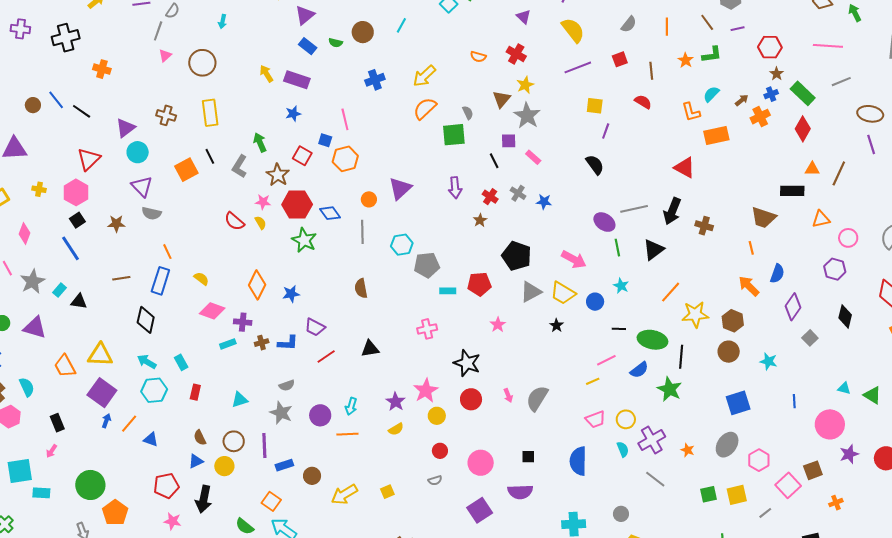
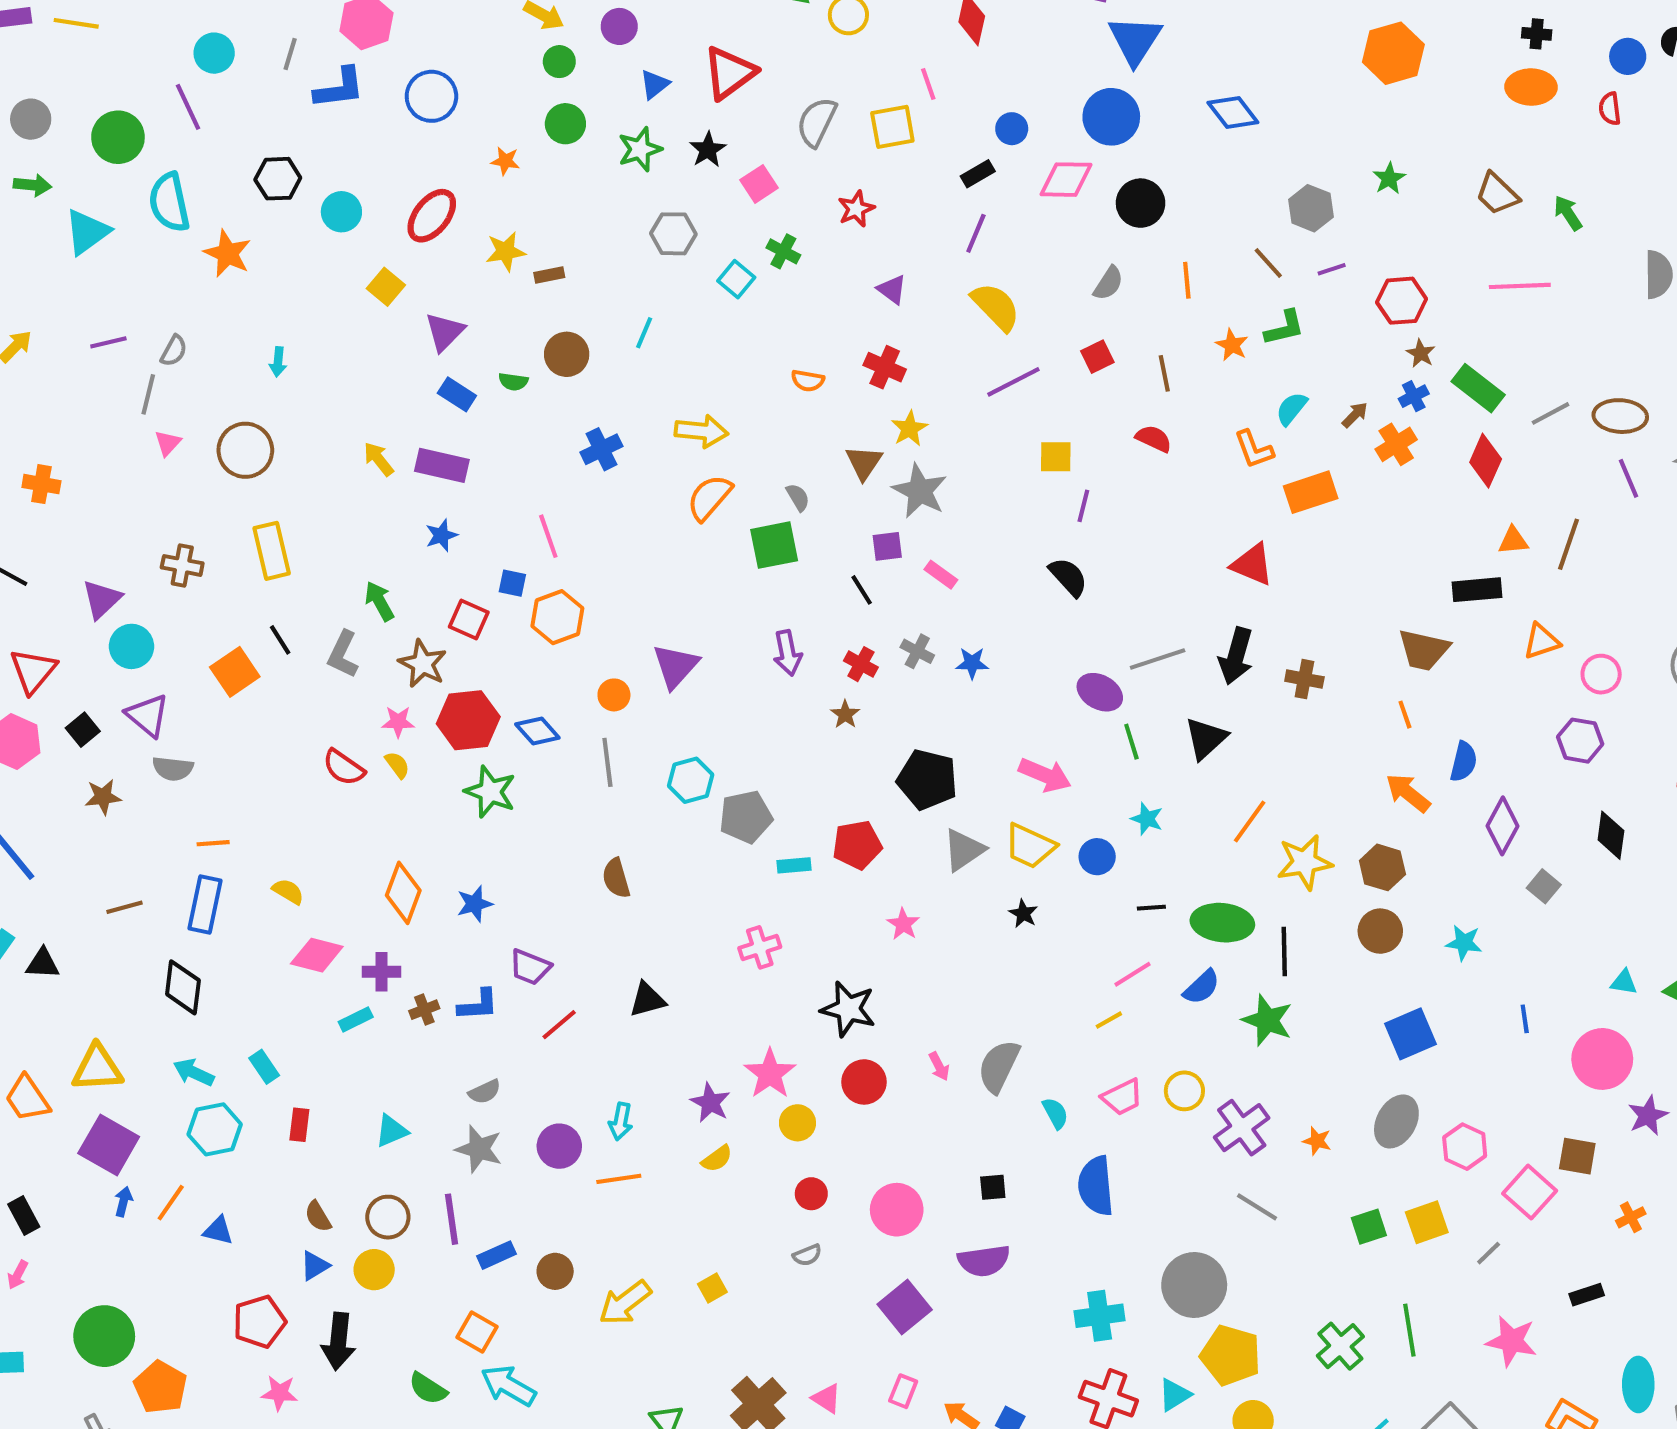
yellow arrow: (424, 76) -> (701, 431), turned -125
gray line: (841, 82) -> (1550, 413), moved
black square: (77, 220) -> (83, 730), moved
orange line: (167, 252) -> (213, 843), turned -63
cyan semicircle: (623, 449) -> (1055, 1113), moved
brown square: (813, 470) -> (1577, 1156), turned 36
gray circle: (621, 514) -> (1194, 1285), size x2.0

